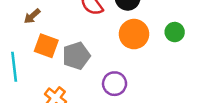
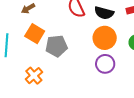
purple circle: (115, 84) -> (105, 64), moved

